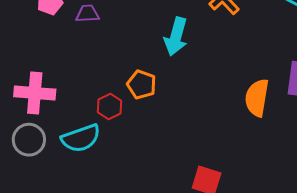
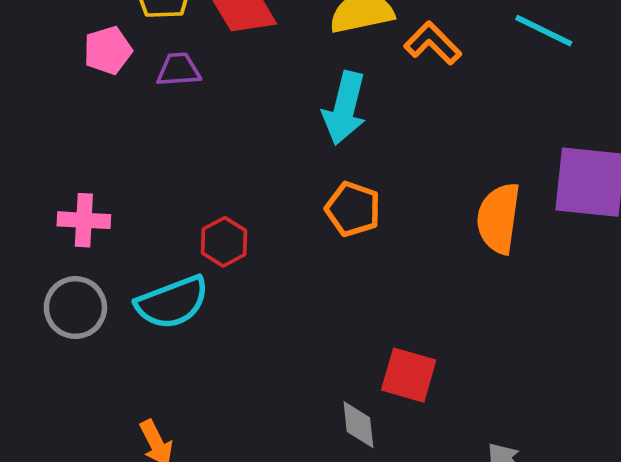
orange pentagon: (142, 84) -> (353, 209), moved
pink cross: (35, 93) -> (84, 220), size x0.7

